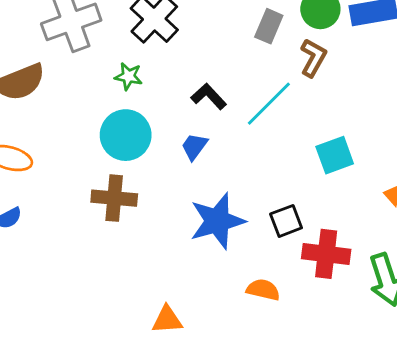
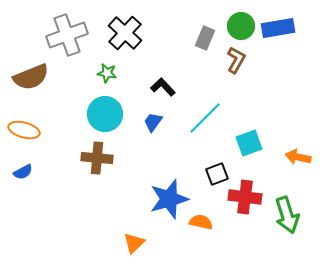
cyan line: (269, 104) -> (205, 118), moved
cyan square: (335, 155) -> (249, 143), moved
blue star: (217, 221) -> (169, 199), moved
orange triangle: (167, 320) -> (134, 243), turned -40

